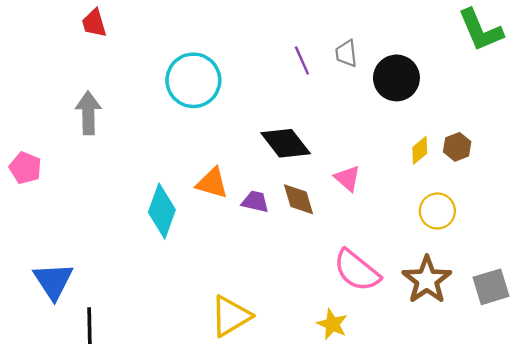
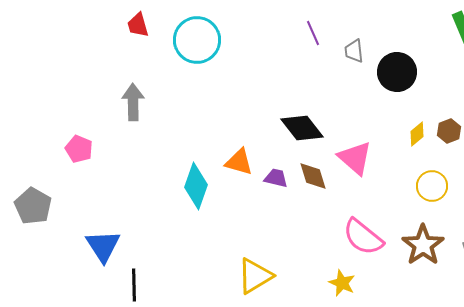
purple line: (302, 60) -> (313, 33), moved
cyan circle: (193, 80) -> (197, 40), moved
pink triangle: (347, 178) -> (355, 158), size x1.5

